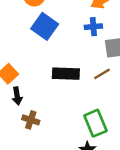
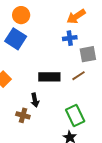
blue square: (45, 26) -> (16, 39), moved
black arrow: (17, 96) -> (35, 100), moved

